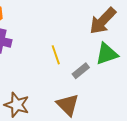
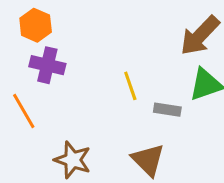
gray rectangle: (81, 71) -> (167, 110), turned 48

